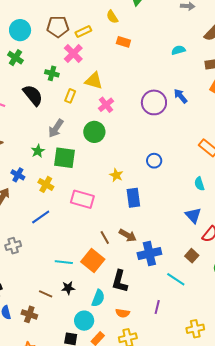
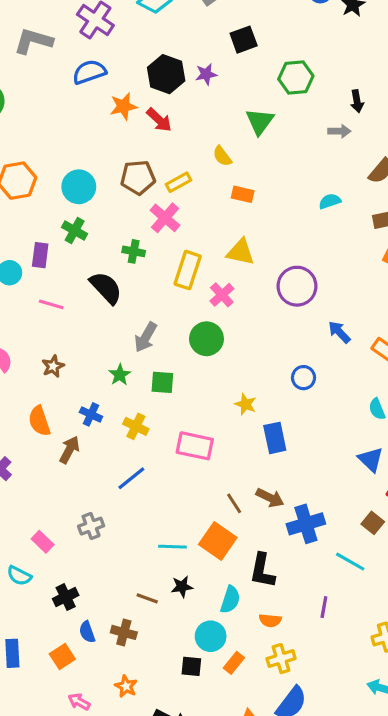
yellow triangle: (94, 81) -> (241, 252), moved
yellow rectangle: (70, 96) -> (188, 270), moved, size x1.6
blue arrow: (181, 96) -> (339, 332), moved
green square: (65, 158) -> (162, 382), size x0.7

